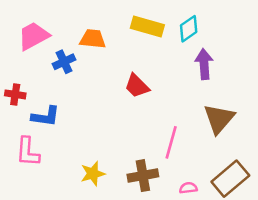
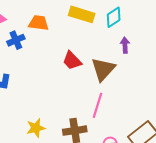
purple arrow: (204, 64) -> (125, 45), size x0.7
brown triangle: (219, 119) -> (103, 69), moved

